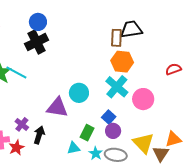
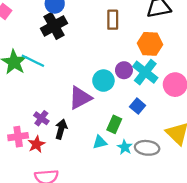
brown rectangle: (116, 38) -> (113, 20), moved
purple triangle: (57, 107) -> (80, 98), turned -35
purple circle: (113, 131) -> (124, 70), moved

